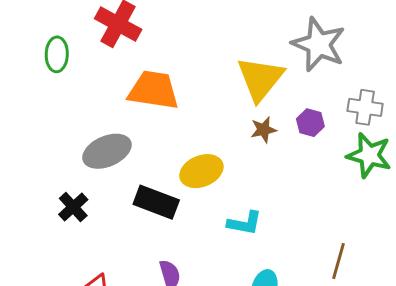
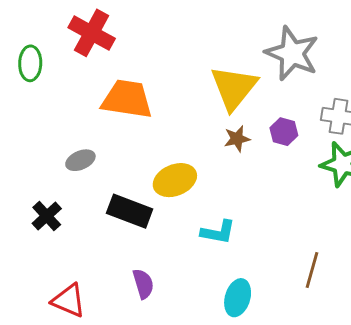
gray ellipse: (107, 151) -> (80, 160), size x0.6

